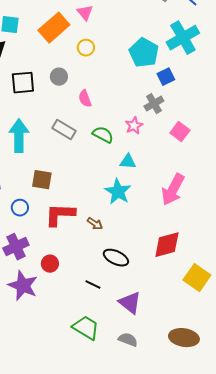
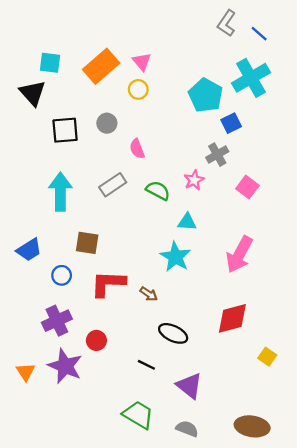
pink triangle: (85, 13) -> (142, 62), moved
gray rectangle: (64, 130) -> (113, 185), turned -65
yellow square: (197, 278) -> (267, 357), size x0.6

